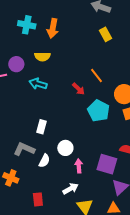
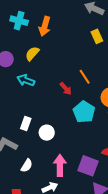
yellow semicircle: (42, 57) -> (32, 54), turned 126
white circle: (65, 148) -> (47, 133), moved
white semicircle: (44, 161) -> (27, 166), moved
pink arrow: (79, 166) -> (60, 165), size x1.5

